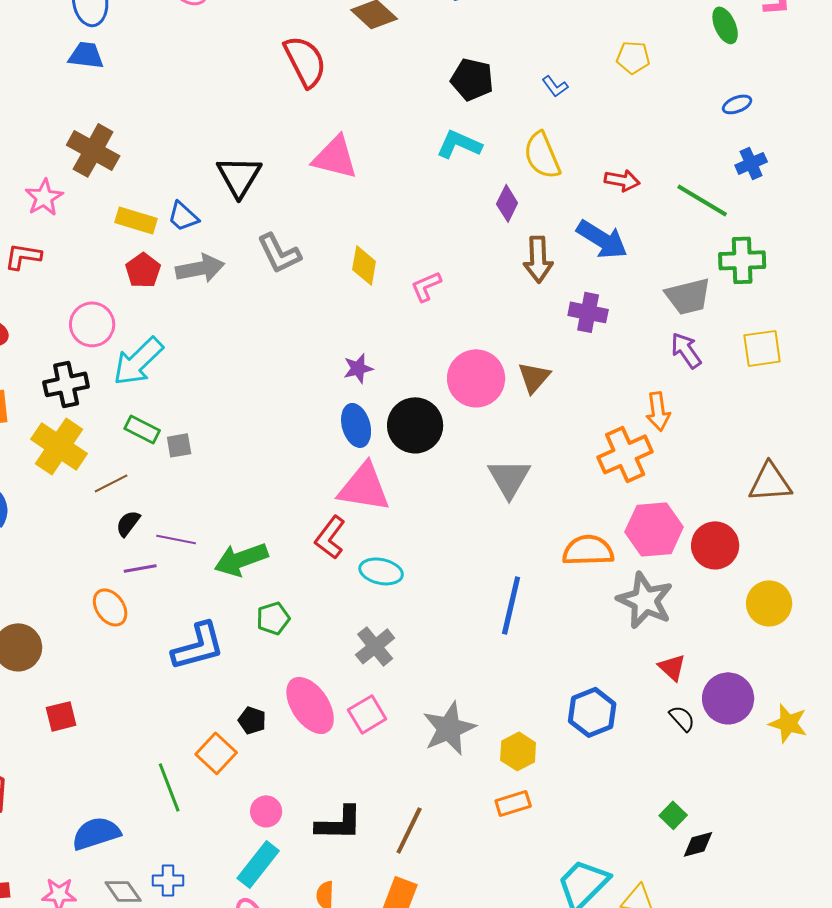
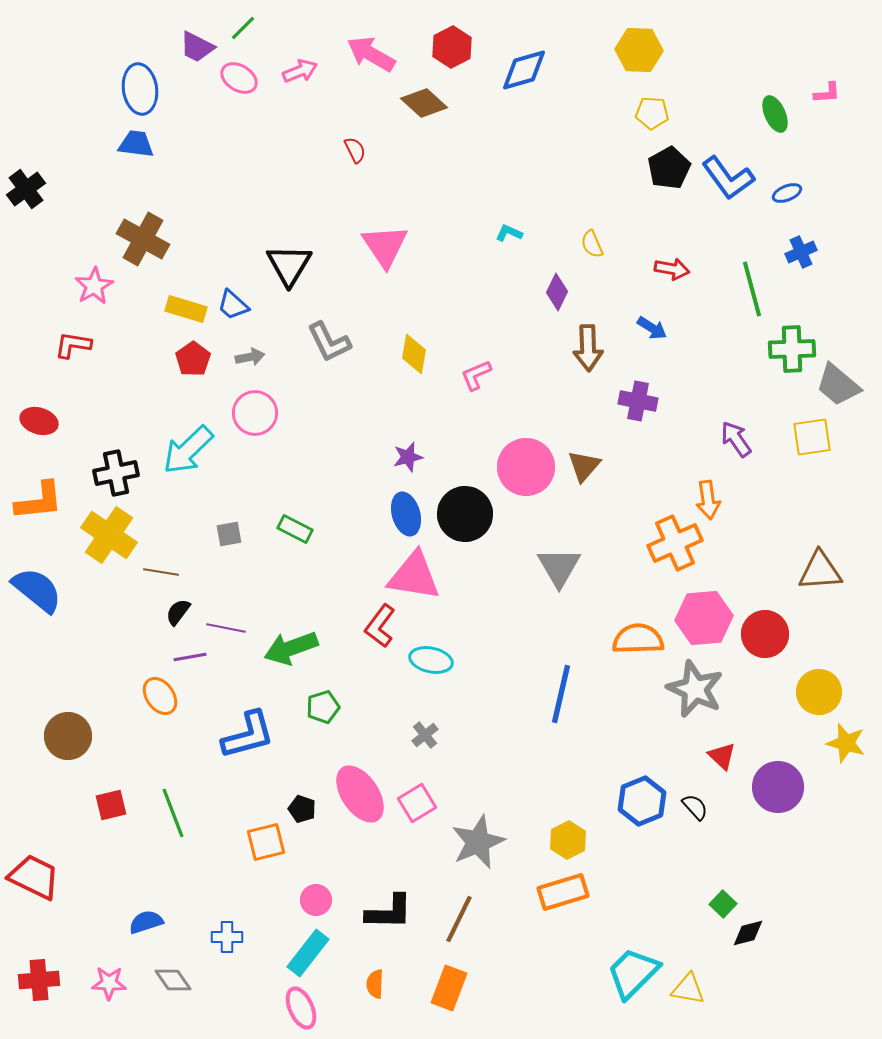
yellow pentagon: (633, 57) -> (652, 113), moved
red semicircle: (305, 61) -> (355, 150), size x0.5
black pentagon: (472, 79) -> (669, 168), moved, turned 30
blue L-shape: (555, 86) -> (728, 178), moved, size x2.0
cyan L-shape: (459, 144) -> (509, 233), size x0.6
yellow semicircle: (542, 155) -> (592, 244), size x0.6
pink triangle: (335, 157) -> (385, 246), turned 42
green line: (702, 200) -> (752, 289), turned 44
blue arrow: (602, 239) -> (652, 328), size x0.6
gray arrow: (200, 268) -> (250, 357), size x0.6
gray trapezoid: (688, 296) -> (838, 385), moved, turned 54
pink circle: (92, 324) -> (255, 413), moved
green rectangle: (142, 429) -> (295, 529), moved
brown line: (111, 483) -> (161, 572), turned 36
gray cross: (375, 646) -> (425, 735), size x0.7
black semicircle: (682, 718) -> (695, 807), moved
yellow star: (788, 723) -> (846, 743), moved
gray star: (449, 728) -> (478, 842), moved
orange square: (216, 753) -> (266, 842), turned 33
green line: (169, 787) -> (173, 813), moved
orange rectangle: (513, 803) -> (563, 892), size x1.4
blue semicircle: (96, 833) -> (146, 922), size x0.7
blue cross: (168, 880) -> (227, 937), moved

